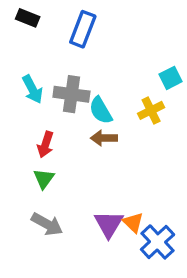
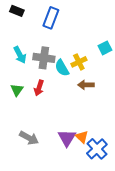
yellow cross: (151, 110) -> (79, 62), moved
brown arrow: (104, 138) -> (86, 85), moved
red arrow: (45, 145) -> (39, 88), moved
green triangle: (44, 179) -> (17, 90), moved

